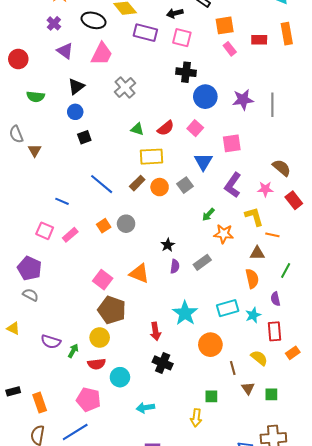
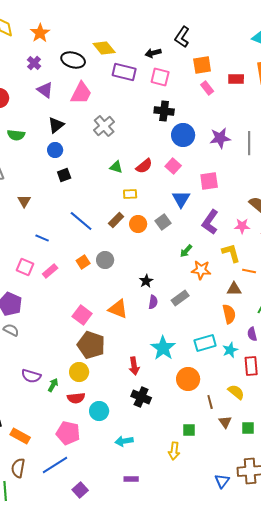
brown triangle: (35, 150) -> (24, 201), moved
yellow rectangle: (151, 157) -> (130, 194), size x0.6
orange rectangle: (40, 403) -> (20, 436), turned -42

